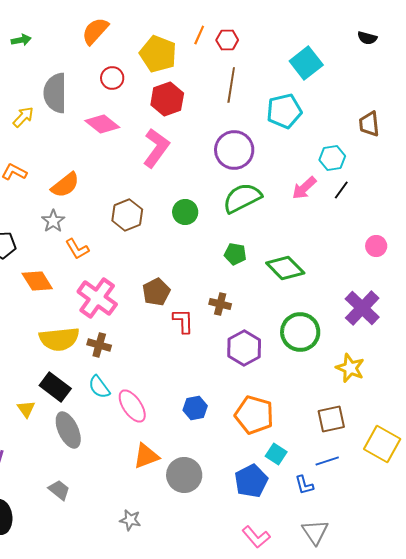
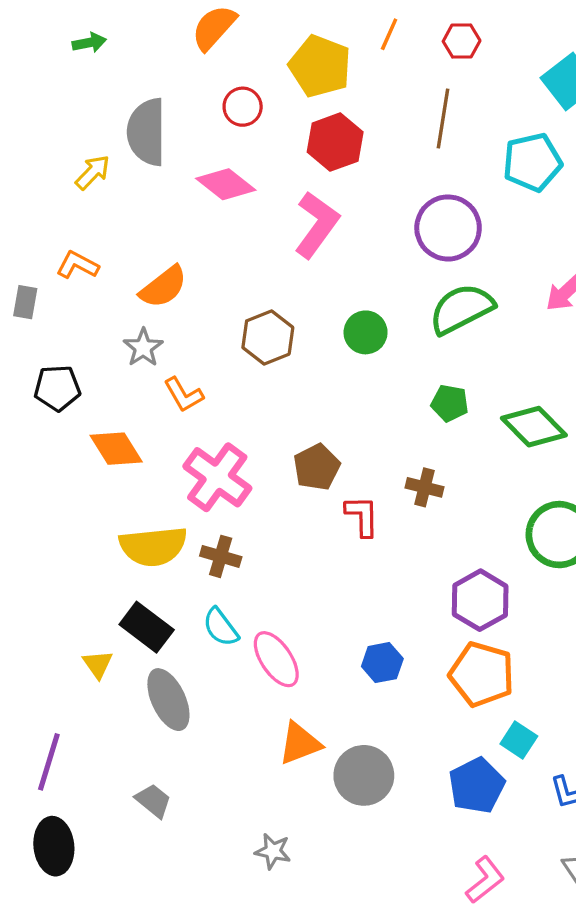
red hexagon: (227, 40) -> (462, 41), moved
purple hexagon: (244, 348) -> (480, 600), moved
pink L-shape: (256, 537) -> (485, 880), turned -88

